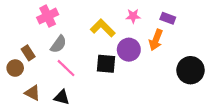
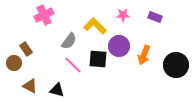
orange arrow: (156, 40) -> (144, 55), moved
gray semicircle: (58, 44) -> (69, 41), moved
pink line: (66, 68) -> (73, 65), moved

